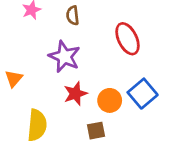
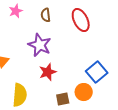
red ellipse: (127, 39) -> (81, 20), moved
orange circle: (110, 100) -> (84, 92), moved

